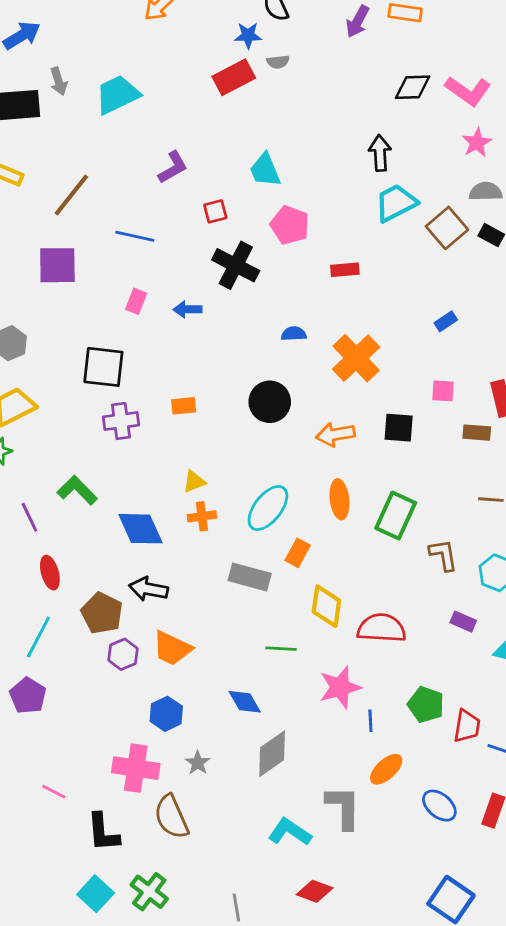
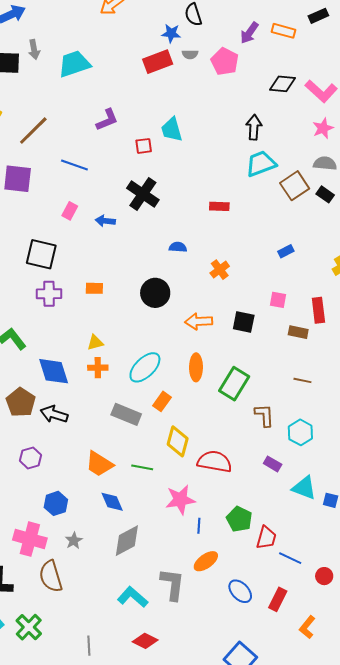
red square: (215, 211) -> (144, 146), moved
pink pentagon: (290, 225) -> (225, 61), moved
orange cross: (356, 358) -> (220, 270), size x0.6
brown pentagon: (102, 613) -> (21, 402), moved
orange trapezoid: (172, 648) -> (99, 464), moved

